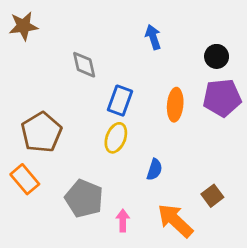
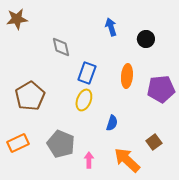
black circle: (217, 56) -> (146, 39), moved
purple pentagon: (222, 98) -> (161, 89), moved
orange rectangle: (25, 179) -> (18, 143), moved, turned -75

